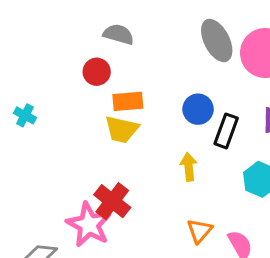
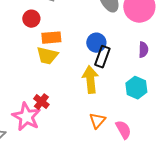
black rectangle: (226, 131) -> (102, 57), moved
yellow arrow: (189, 167) -> (90, 80), size x1.5
red cross: (112, 201) -> (41, 102), size x0.7

